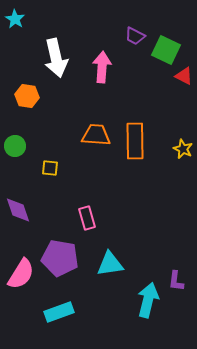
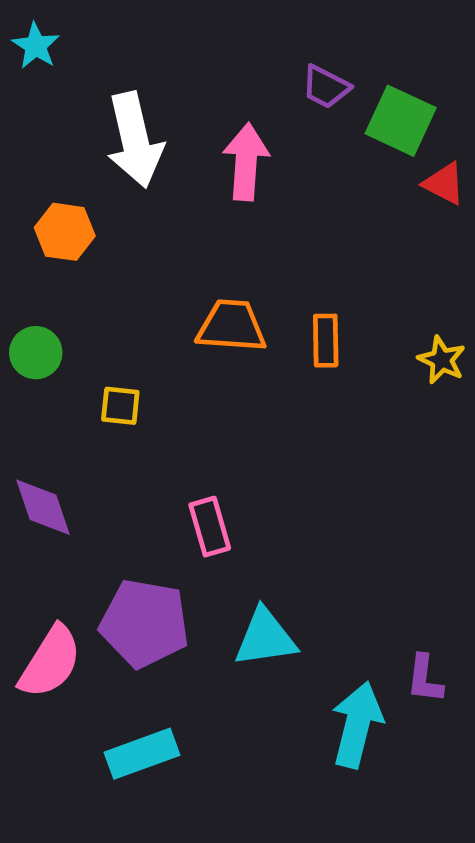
orange rectangle: (135, 141) -> (326, 341), size x0.6

